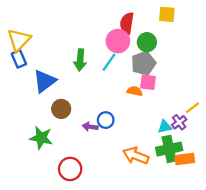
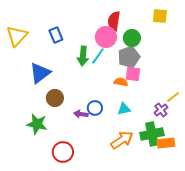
yellow square: (167, 14) -> (160, 16), moved
blue rectangle: (19, 59) -> (56, 35), moved
green arrow: (80, 60) -> (83, 56), moved
cyan triangle: (165, 127) -> (124, 109), moved
orange arrow: (136, 156) -> (122, 140), turned 125

